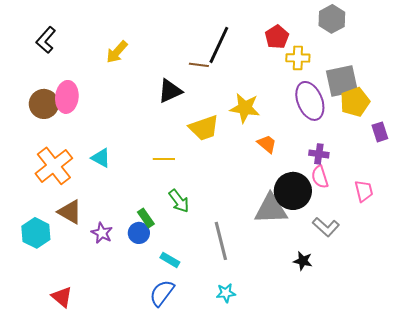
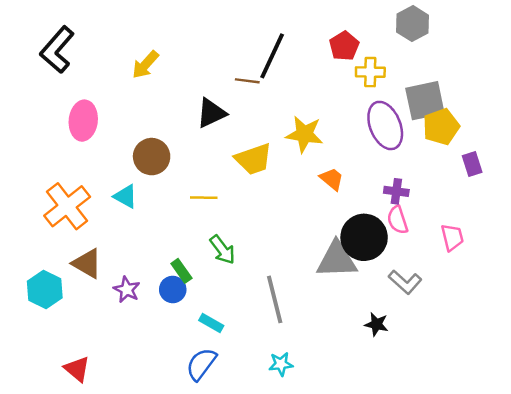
black L-shape: (46, 40) -> (57, 50), size x1.4
brown circle: (44, 104) -> (152, 157), moved

